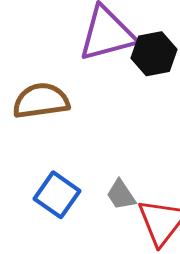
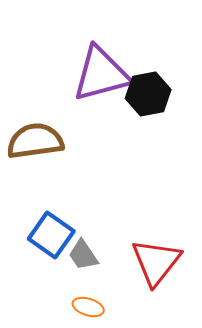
gray trapezoid: (121, 195) -> (83, 255), moved

